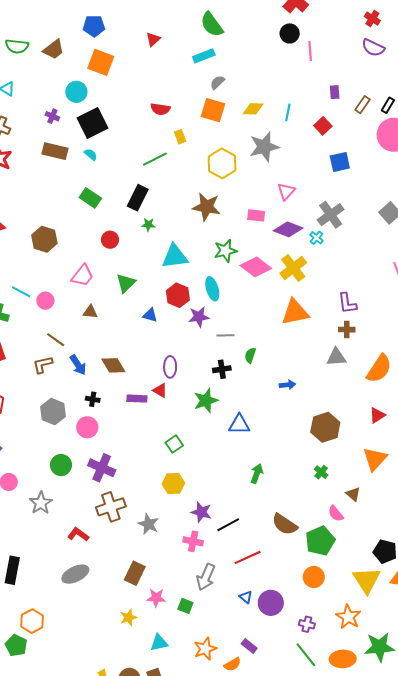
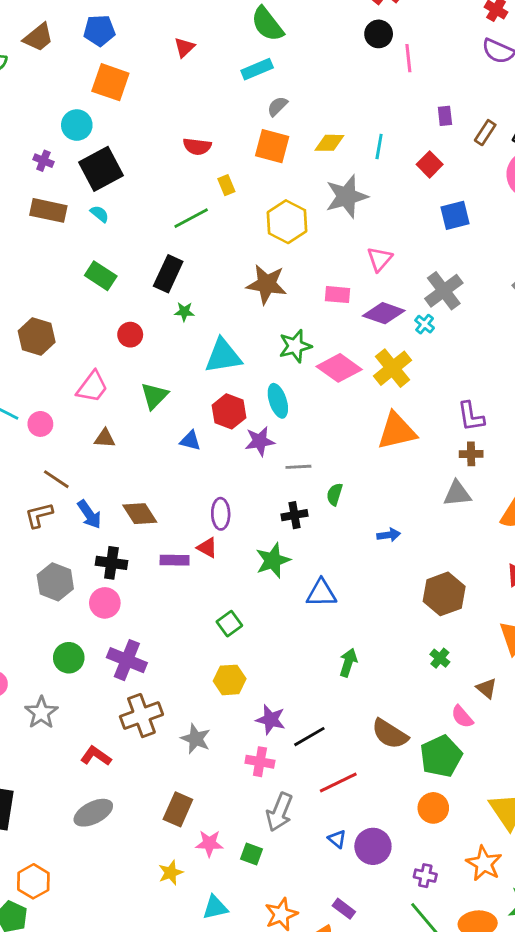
brown trapezoid: (54, 49) -> (38, 37), moved
black cross: (93, 399) -> (111, 563), size x1.5

